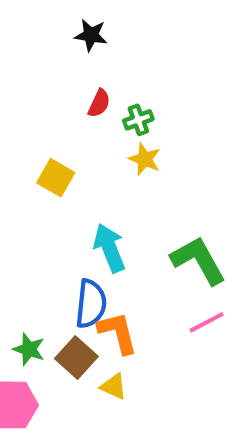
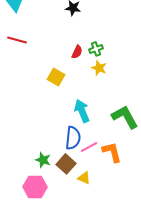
red semicircle: (99, 103) -> (77, 52), moved
pink line: (207, 322) -> (89, 147), moved
orange L-shape: (118, 333) -> (112, 152), moved

